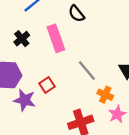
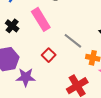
red square: (47, 85) -> (49, 55), moved

